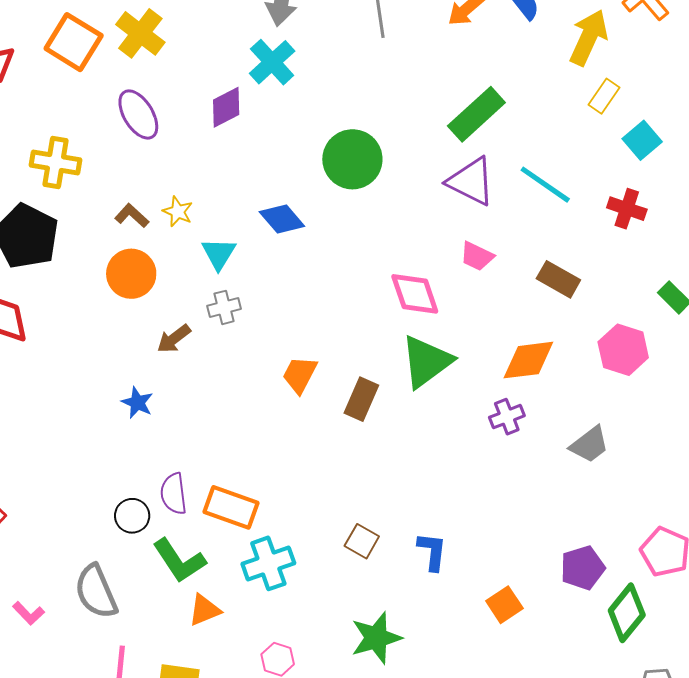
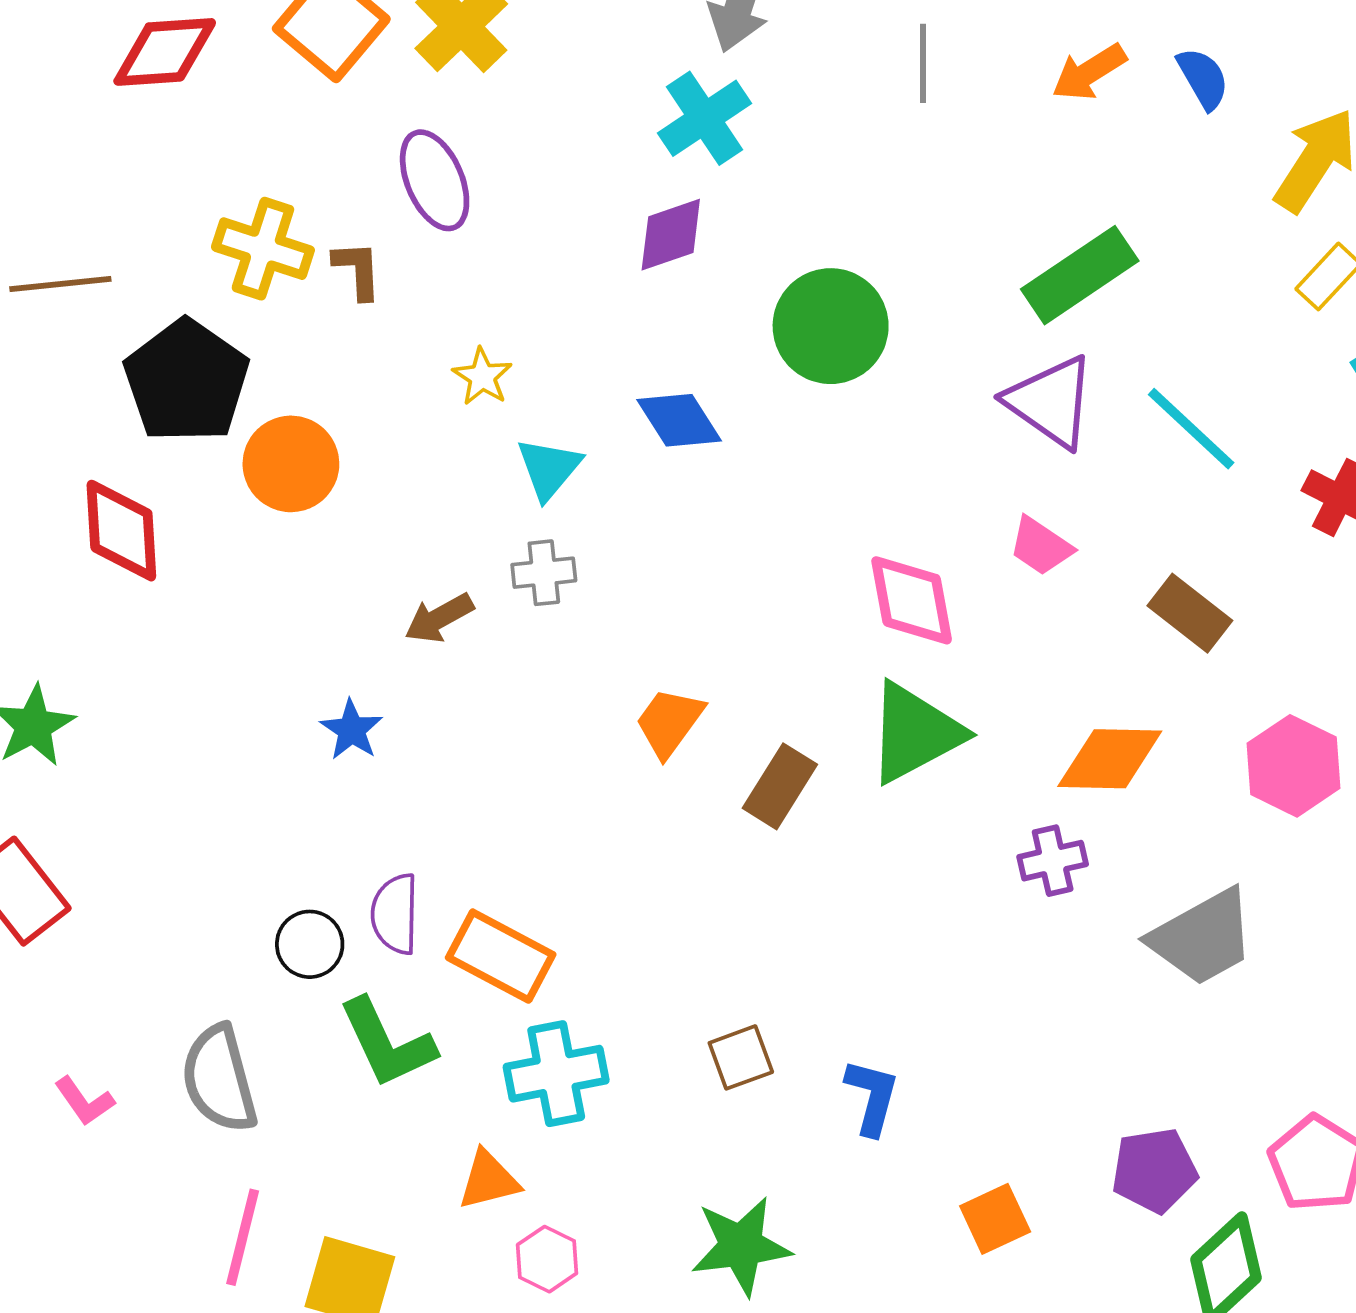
purple diamond: (226, 107) -> (671, 235), moved
brown L-shape: (132, 216) -> (357, 270), moved, turned 36
orange circle: (131, 274) -> (291, 464), moved
gray trapezoid: (590, 445) -> (1203, 937), size x1.4
brown square: (362, 541) -> (741, 1057), turned 32
orange triangle: (204, 610) -> (489, 1180), moved

